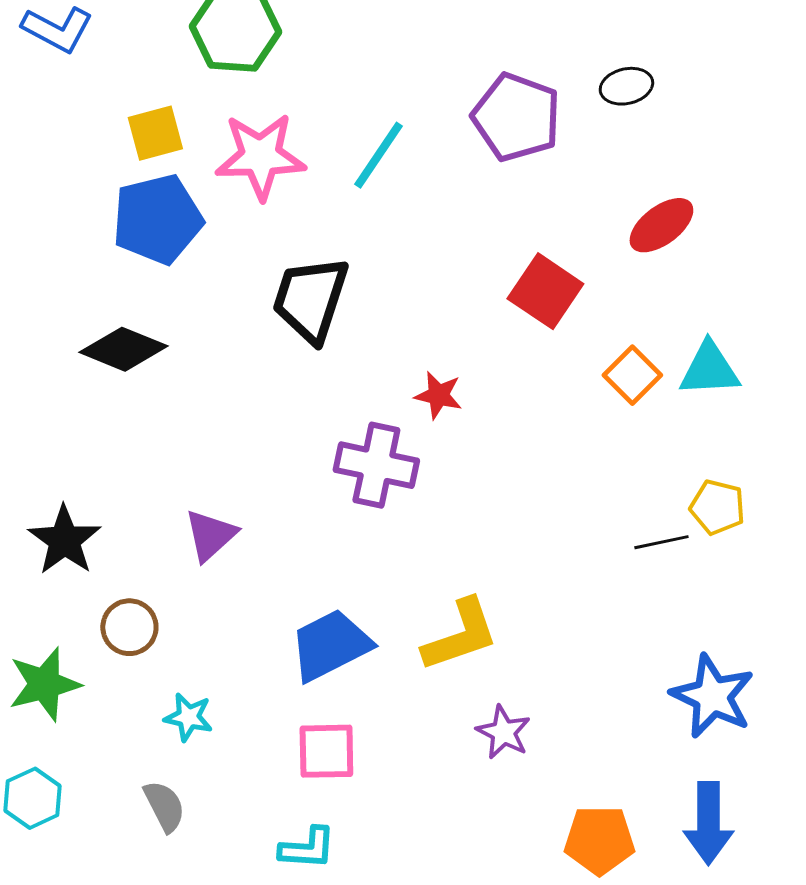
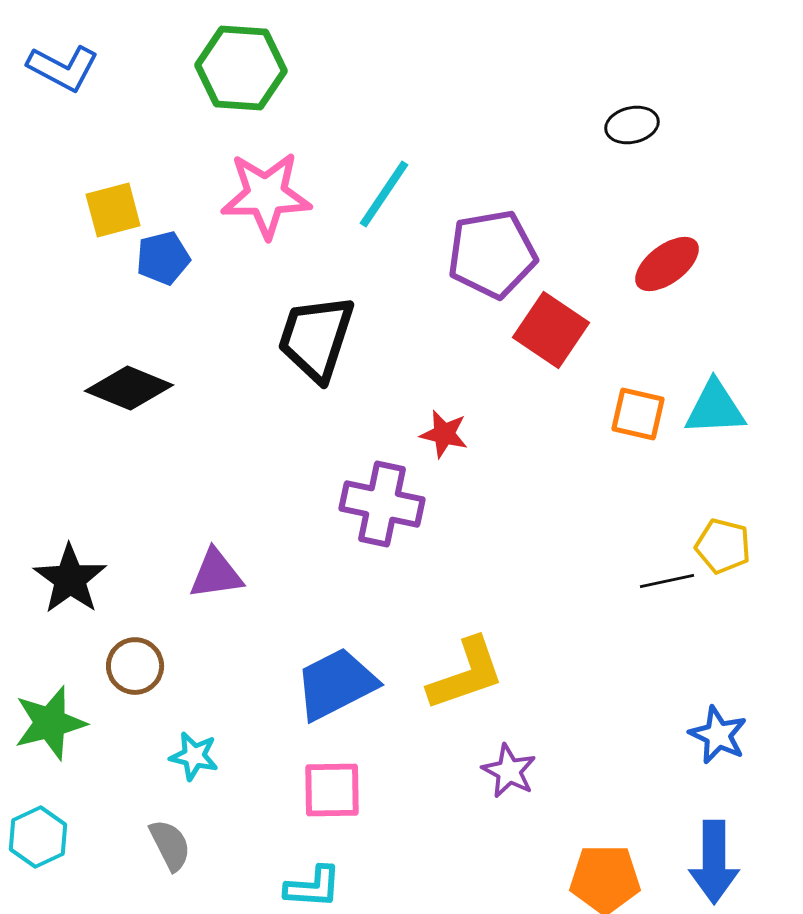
purple pentagon: (516, 117) -> (492, 254), moved, turned -30
yellow square: (155, 133) -> (113, 210), moved
blue pentagon: (157, 219) -> (163, 258), size x0.6
orange square: (632, 375) -> (638, 414), turned -32
purple triangle: (210, 535) -> (216, 574), turned 34
blue star: (712, 696) -> (718, 735), size x0.7

